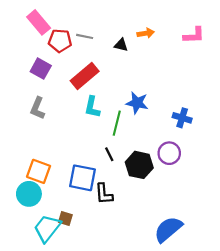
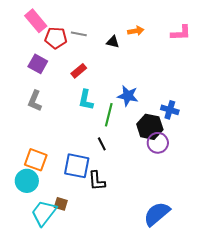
red rectangle: (85, 76) -> (79, 71), size x0.6
black hexagon: (139, 165) -> (150, 127), moved

